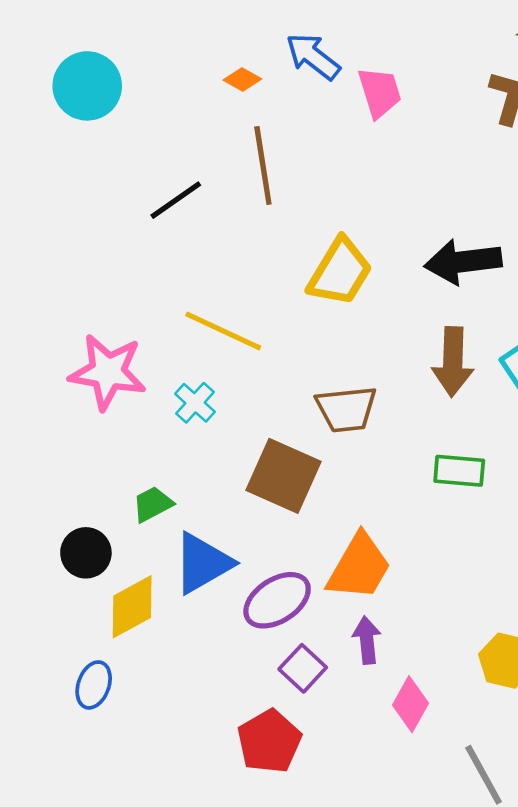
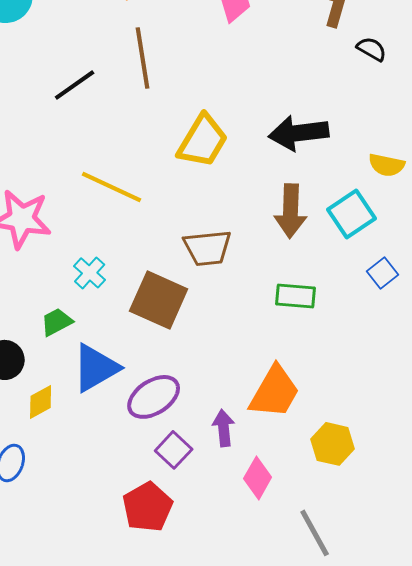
cyan cross: (195, 403) -> (90, 273), moved
orange trapezoid: (359, 567) -> (275, 392), moved
yellow diamond: (132, 607) -> (41, 402), size x0.7

